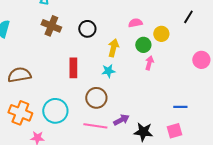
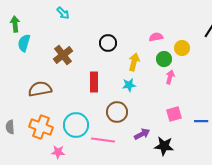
brown cross: (51, 26) -> (63, 55), moved, turned 30
pink line: (95, 126) -> (103, 140), moved
pink square: (174, 131) -> (174, 114), moved

